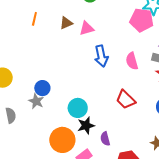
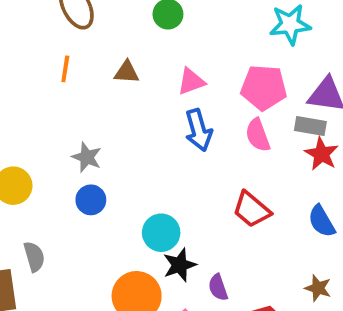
pink pentagon: (142, 20) -> (264, 88), moved
brown triangle: (66, 23) -> (127, 72), turned 32
pink triangle: (87, 28) -> (191, 81), moved
gray star: (36, 101) -> (87, 157), moved

